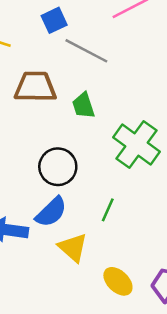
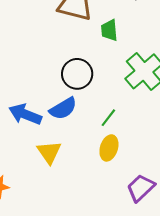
yellow triangle: (73, 248) -> (49, 152), moved
yellow ellipse: (118, 281) -> (109, 148), moved, turned 50

